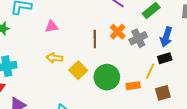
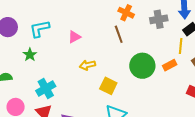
orange cross: (118, 32) -> (126, 13), moved
gray cross: (138, 38) -> (159, 19), turned 36
yellow square: (78, 70) -> (108, 86), moved

